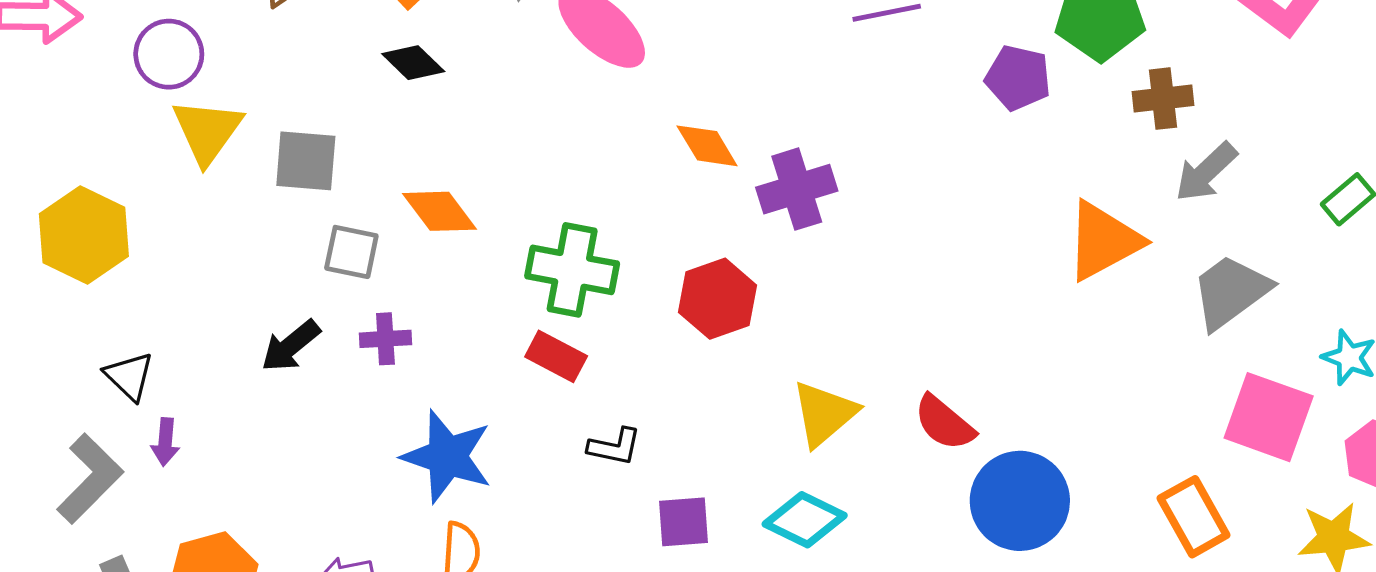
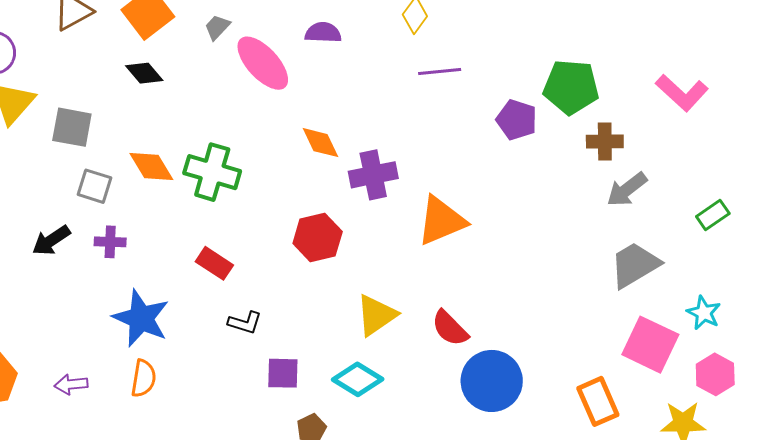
orange triangle: (1103, 241) -> (441, 221), moved
green cross: (572, 270) -> (212, 172), moved

